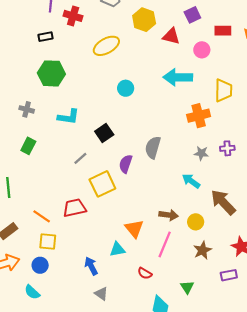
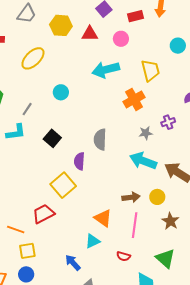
gray line: (80, 158) -> (27, 109), moved
cyan arrow: (191, 181) -> (143, 161), size x1.5
green triangle: (187, 287) -> (165, 258), size x1.5

